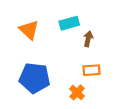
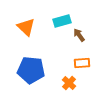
brown arrow: (88, 39) -> (79, 35), turned -48

